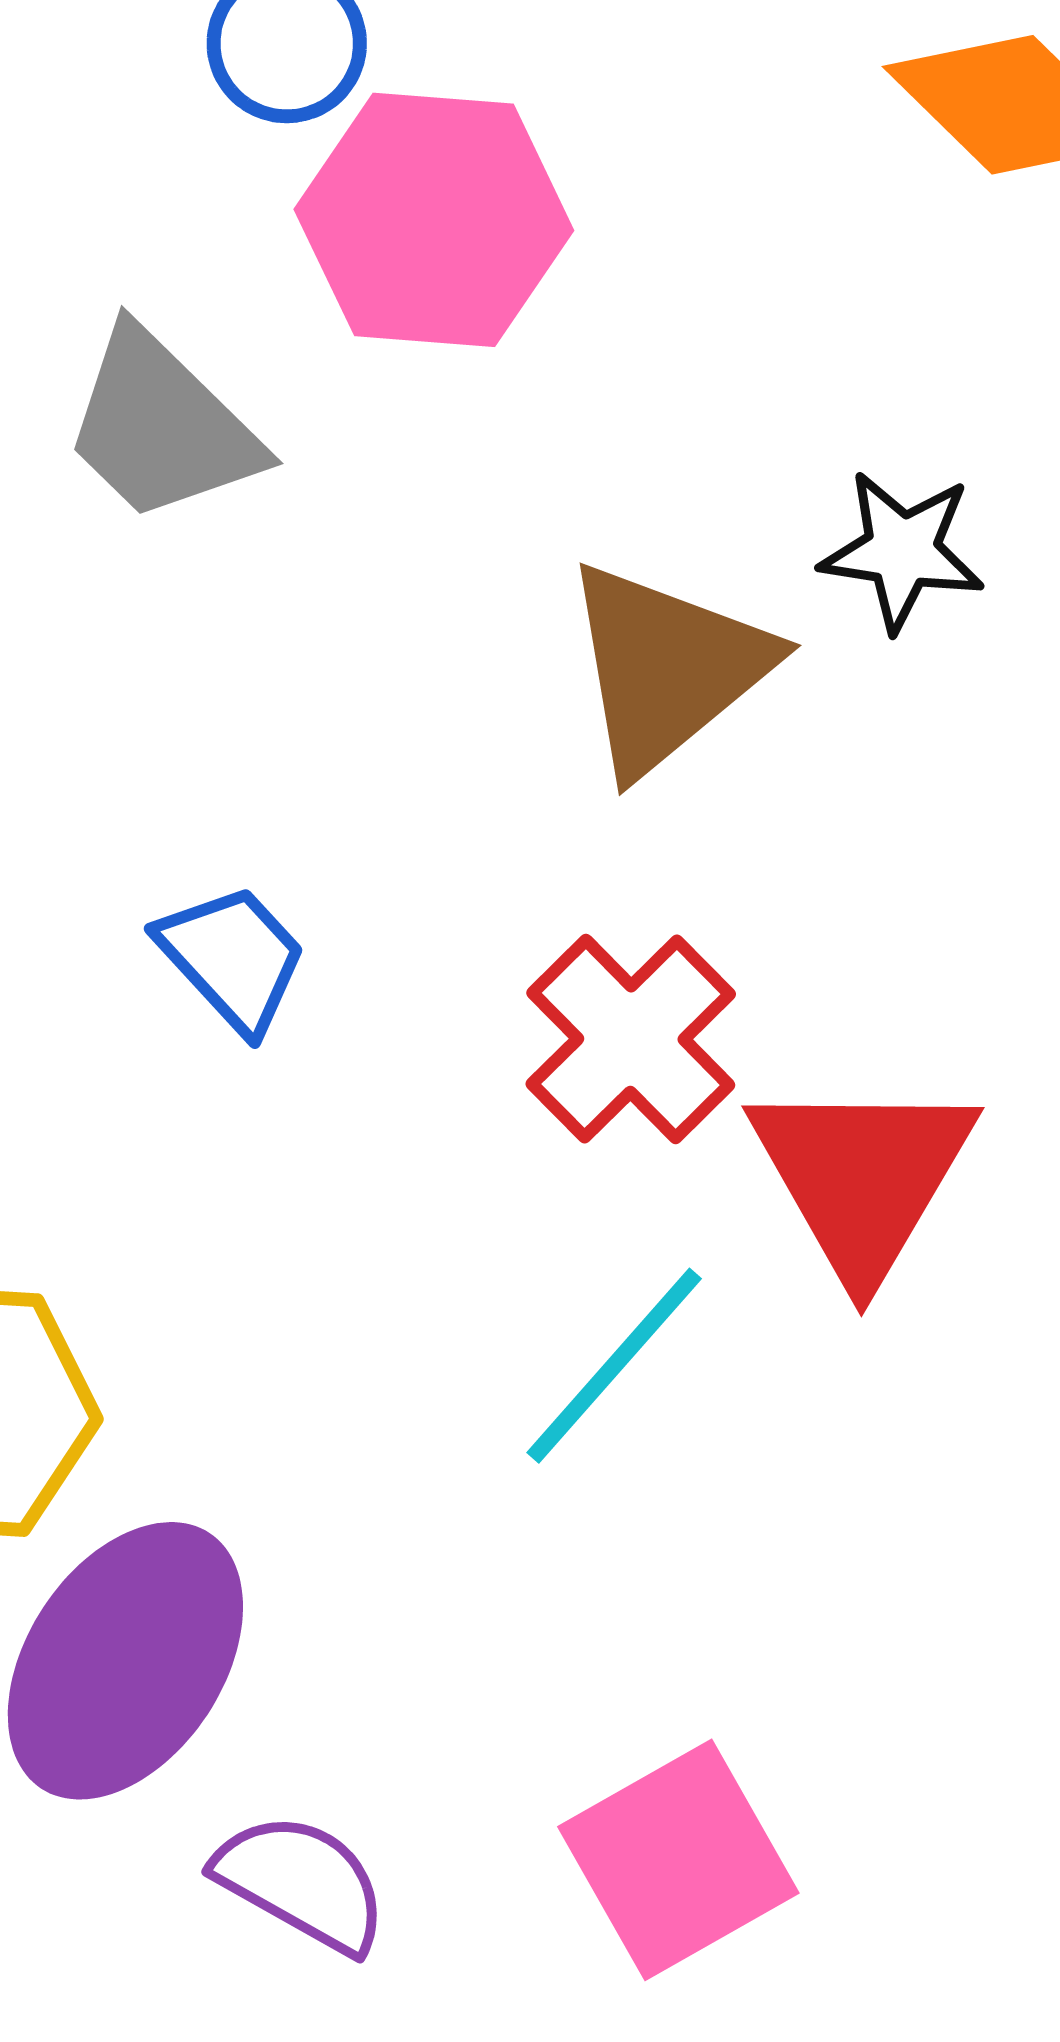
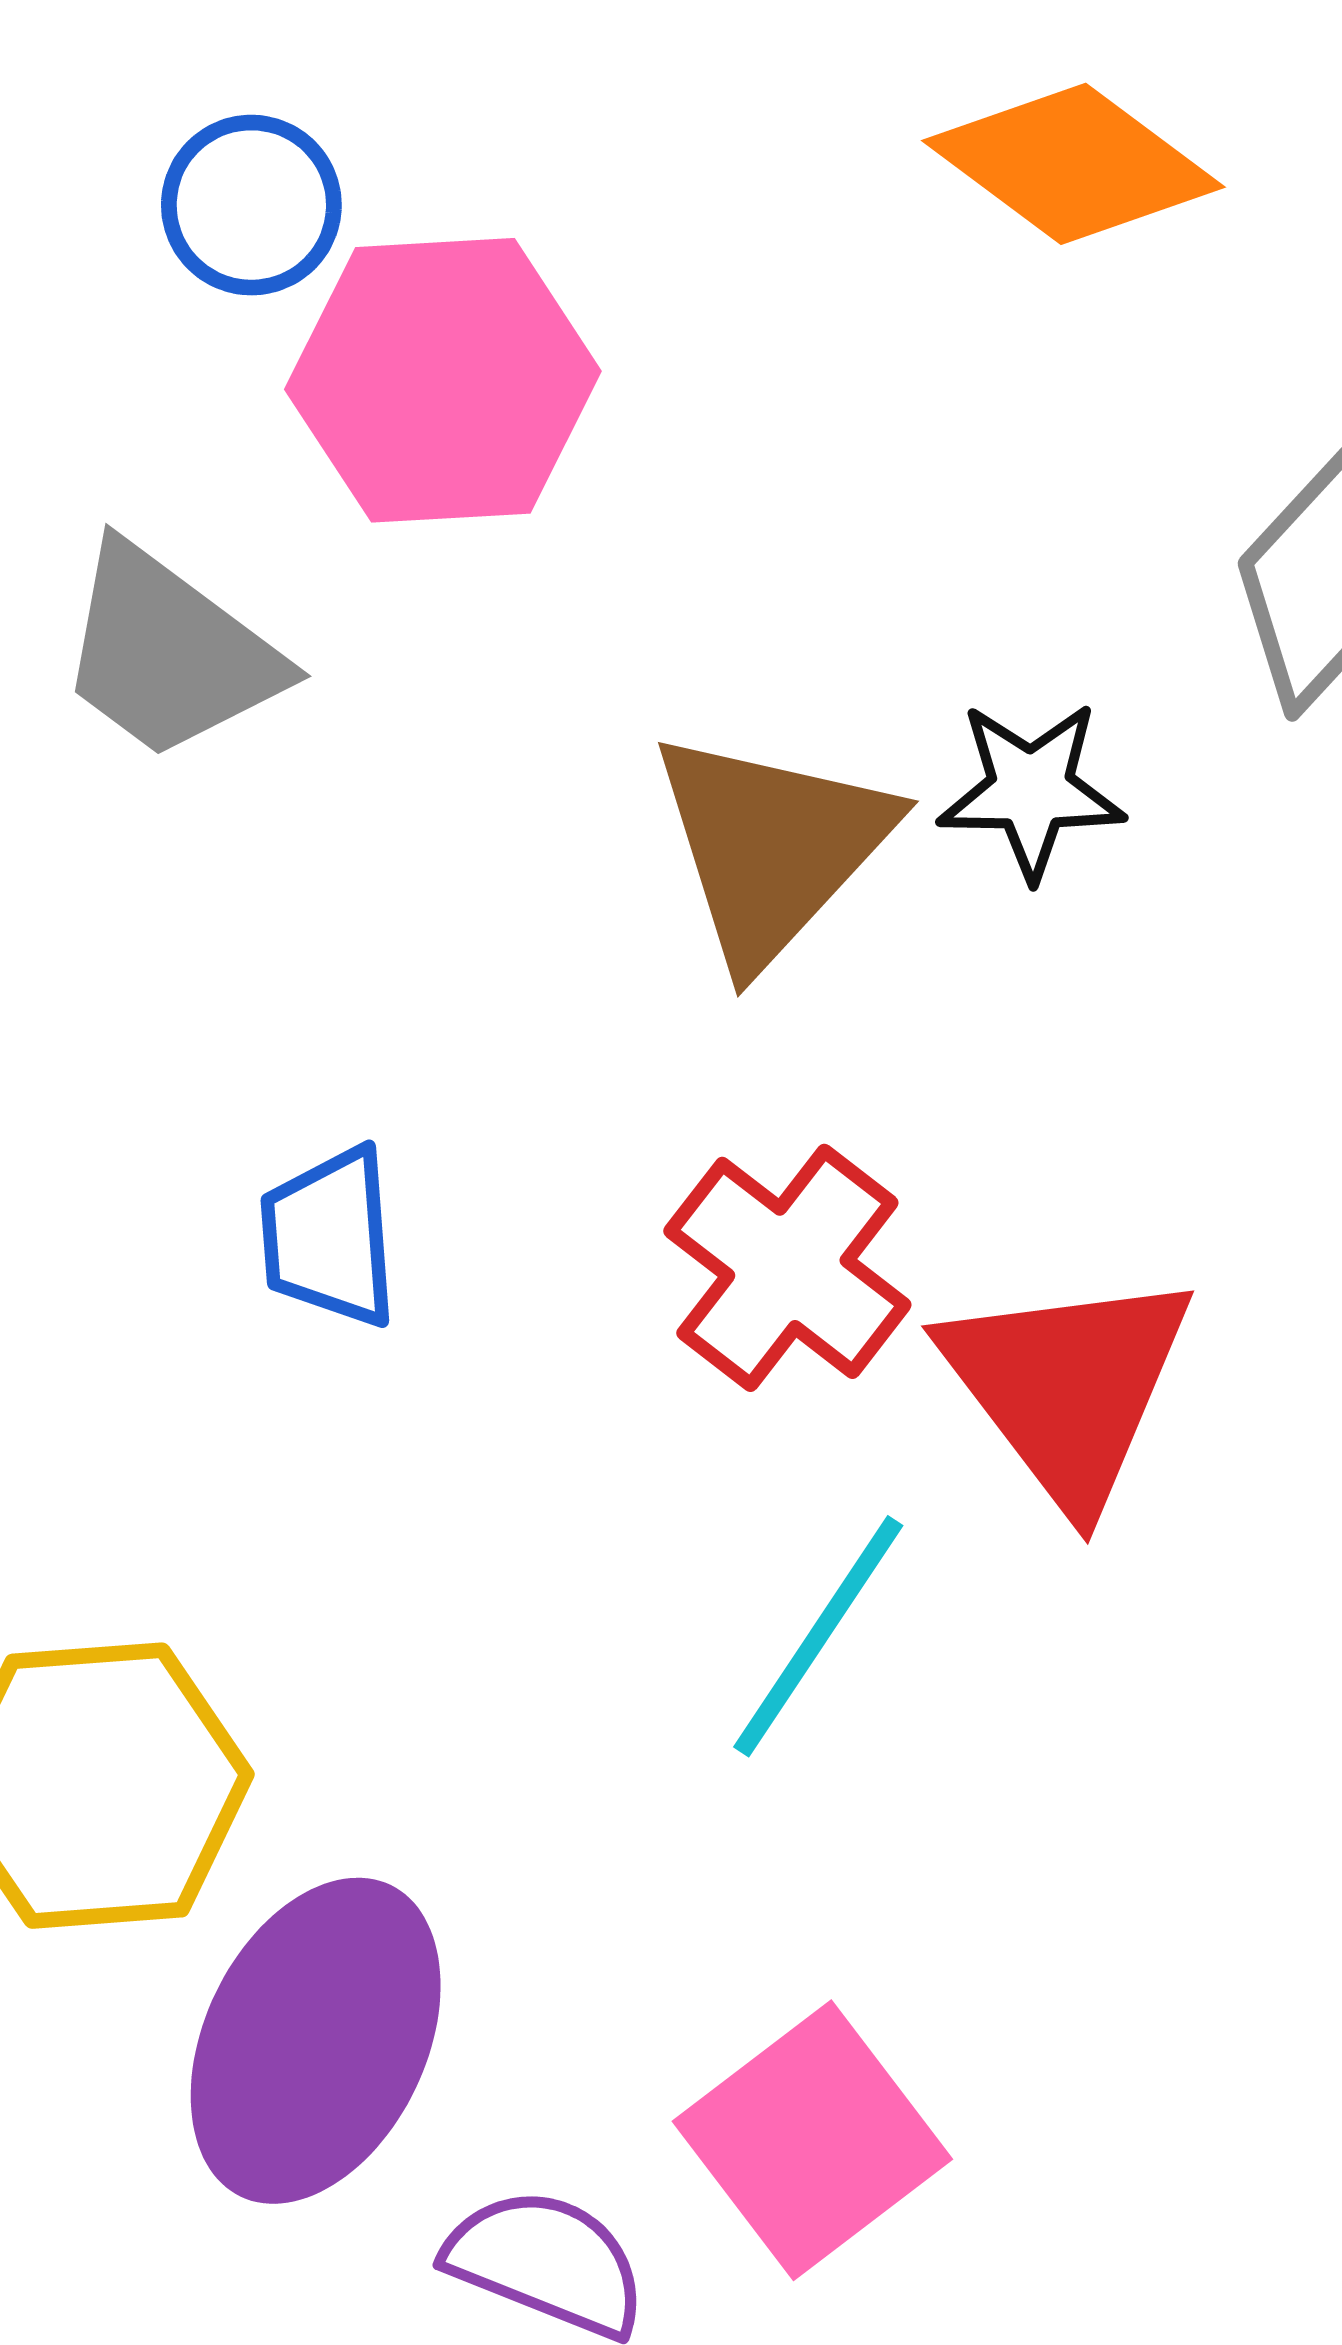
black star: (902, 551) -> (1031, 790), moved
blue trapezoid: (233, 958) -> (329, 1237), turned -134
pink square: (678, 1860) -> (812, 2140), moved

